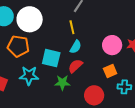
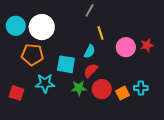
yellow line: (72, 27) -> (101, 33), moved
orange square: (110, 71) -> (123, 93), moved
red circle: (94, 95) -> (102, 89), moved

